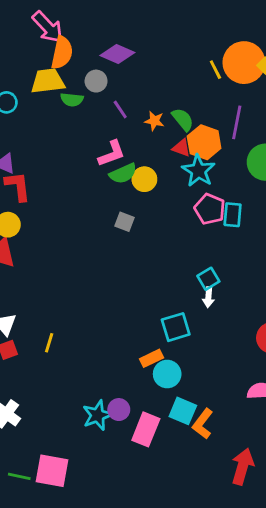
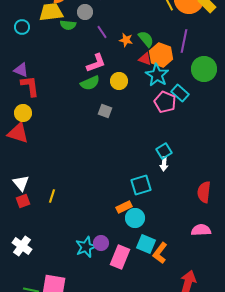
green semicircle: (123, 173) -> (90, 83), moved
cyan rectangle: (233, 215) -> (180, 93), moved, turned -54

